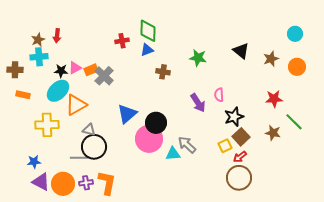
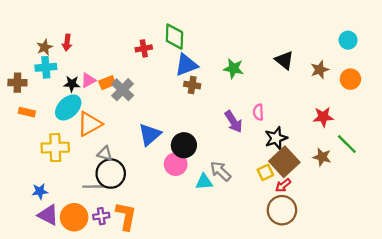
blue triangle: (147, 50) -> (186, 65), moved, size x1.5
brown square: (241, 137) -> (284, 162), size x1.4
pink circle: (149, 139) -> (176, 164), size x0.7

